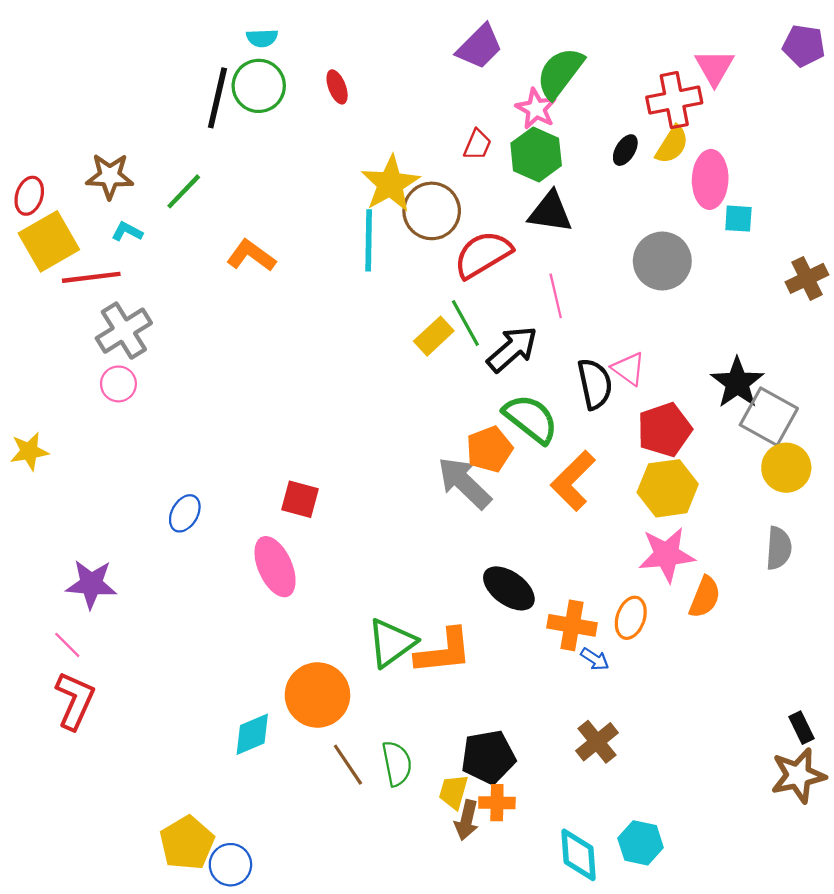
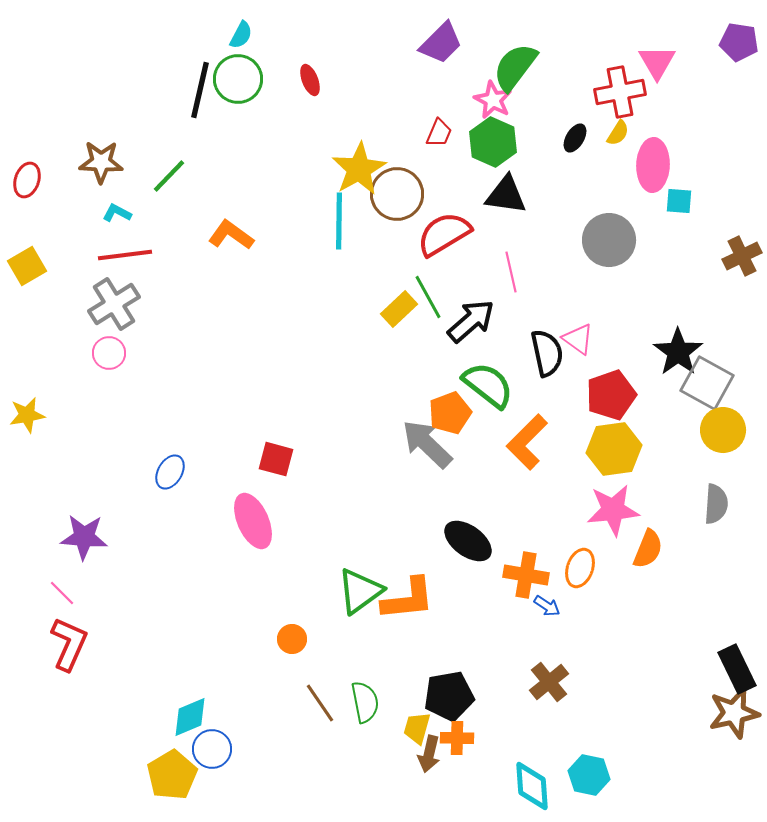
cyan semicircle: (262, 38) -> (241, 35), turned -60
yellow semicircle: (672, 145) -> (618, 133), size x0.7
yellow square: (49, 241) -> (27, 266), moved, size x0.7
red line: (91, 277) -> (125, 255), moved
orange circle: (317, 695) -> (292, 639), size x0.5
black rectangle: (802, 728) -> (737, 669), size x1.6
cyan diamond: (252, 734) -> (190, 717), moved
blue circle: (230, 865) -> (212, 749), moved

